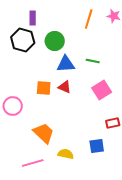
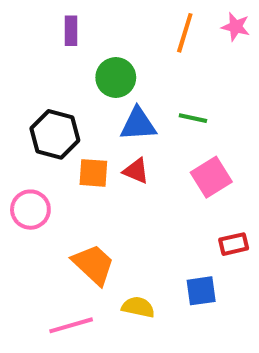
black hexagon: (23, 40) -> (55, 134), moved

